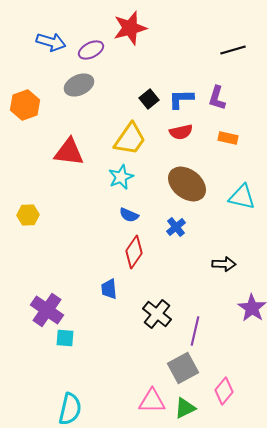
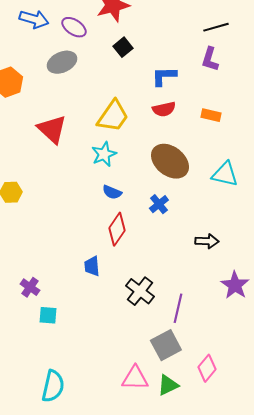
purple ellipse: (91, 50) -> (74, 27), turned 60
purple L-shape: (217, 98) -> (210, 59), moved
black square: (149, 99) -> (123, 47), moved
red triangle: (69, 152) -> (52, 129), turned 36
purple cross: (47, 310) -> (30, 287), size x0.6

